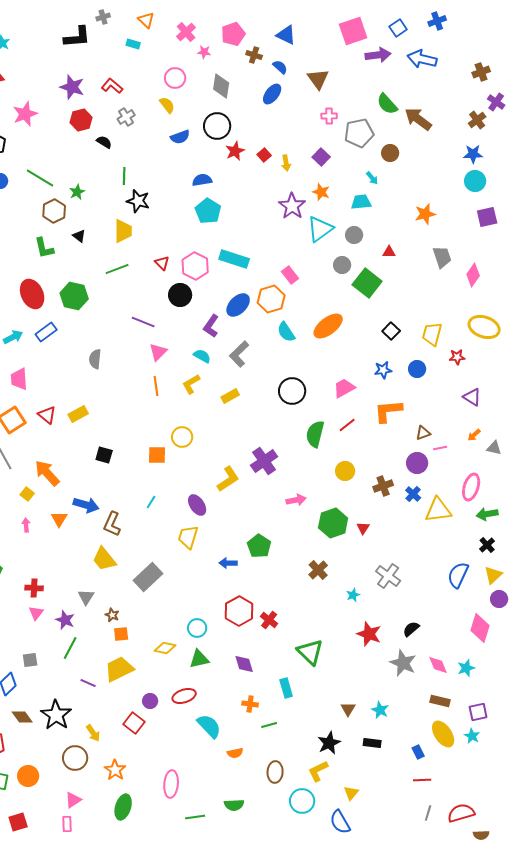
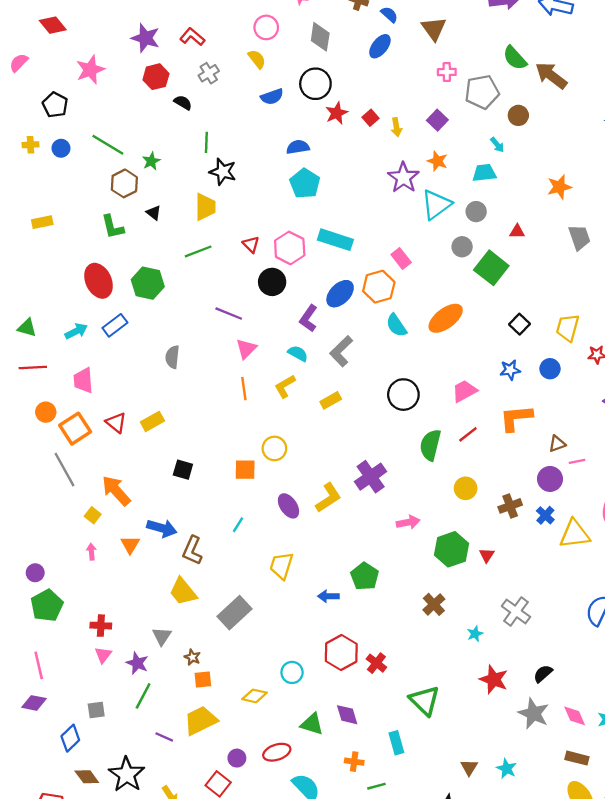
purple ellipse: (197, 505) -> (288, 506), moved
green triangle: (199, 659) -> (312, 724), moved, turned 30

